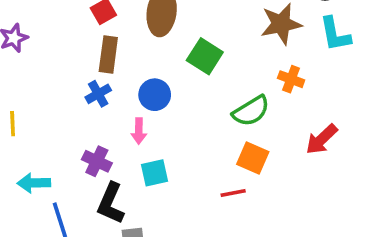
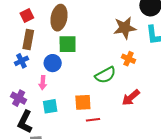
green square: (205, 56) -> (68, 44), moved, turned -36
red arrow: (322, 139) -> (131, 98), moved
orange square: (253, 158) -> (83, 102), moved, turned -30

